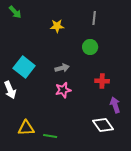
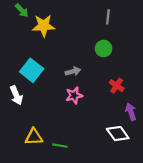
yellow star: (57, 26) -> (44, 26), moved, size x1.5
red cross: (102, 81) -> (117, 86), turned 32

